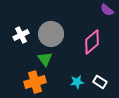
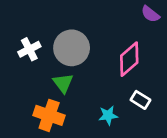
orange cross: (35, 82) -> (49, 115), turned 35
white rectangle: (100, 82) -> (140, 100), moved

